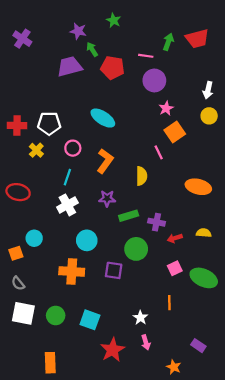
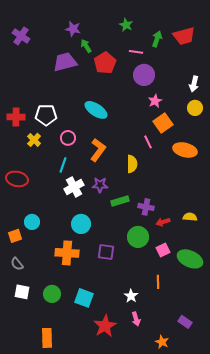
green star: (114, 20) -> (126, 25), moved
red pentagon: (112, 68) -> (105, 63), turned 30
orange ellipse: (198, 187) -> (185, 150), moved
white cross: (67, 205) -> (74, 187), moved
green circle: (136, 249) -> (138, 237), moved
white square: (23, 313) -> (22, 292), size x0.7

